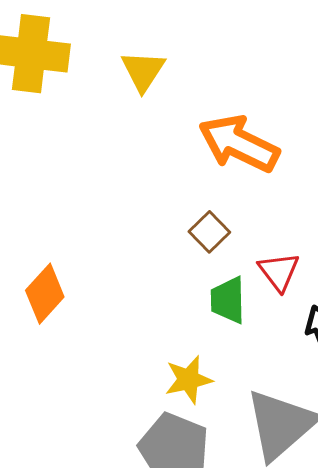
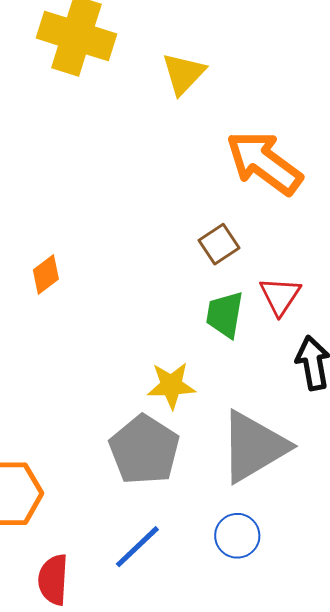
orange diamond: (45, 294) -> (46, 275), size x0.7

